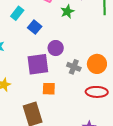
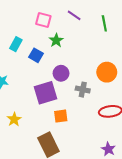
green star: (67, 11) -> (56, 40), moved
orange circle: (97, 64) -> (107, 72), moved

